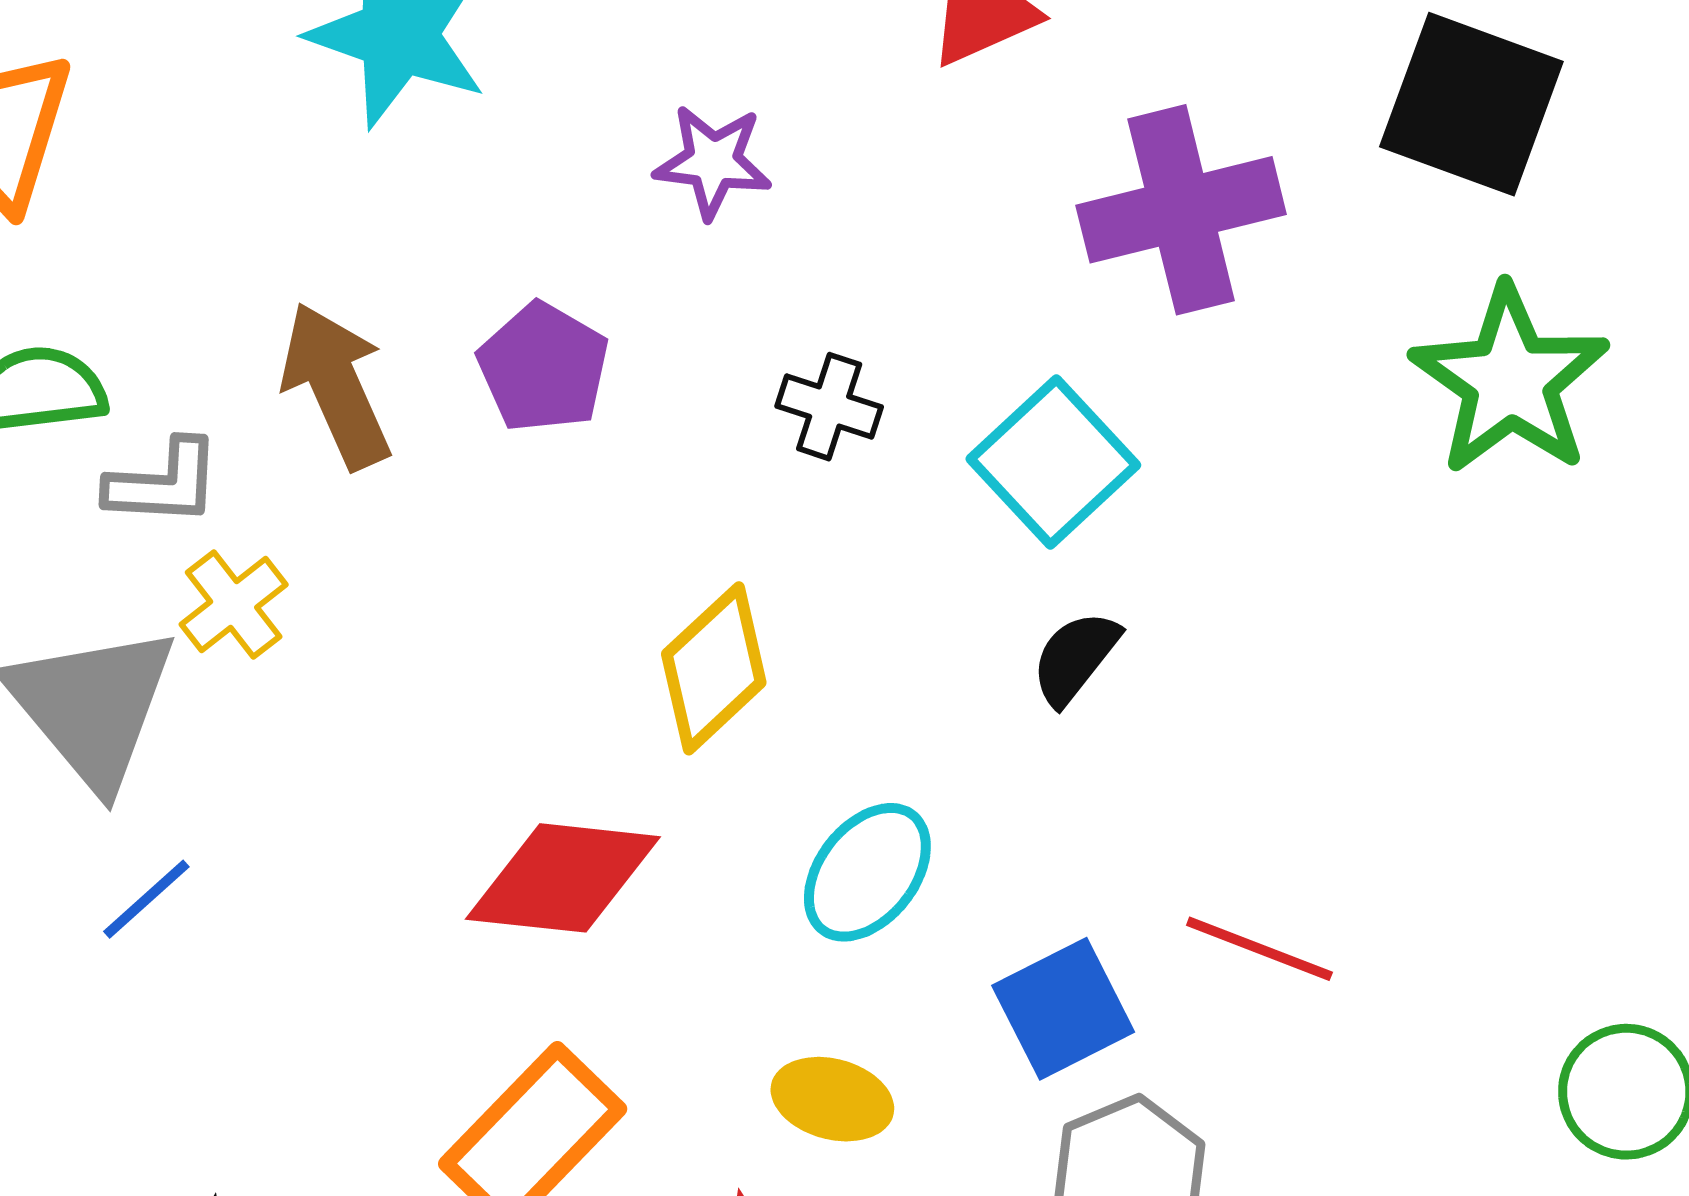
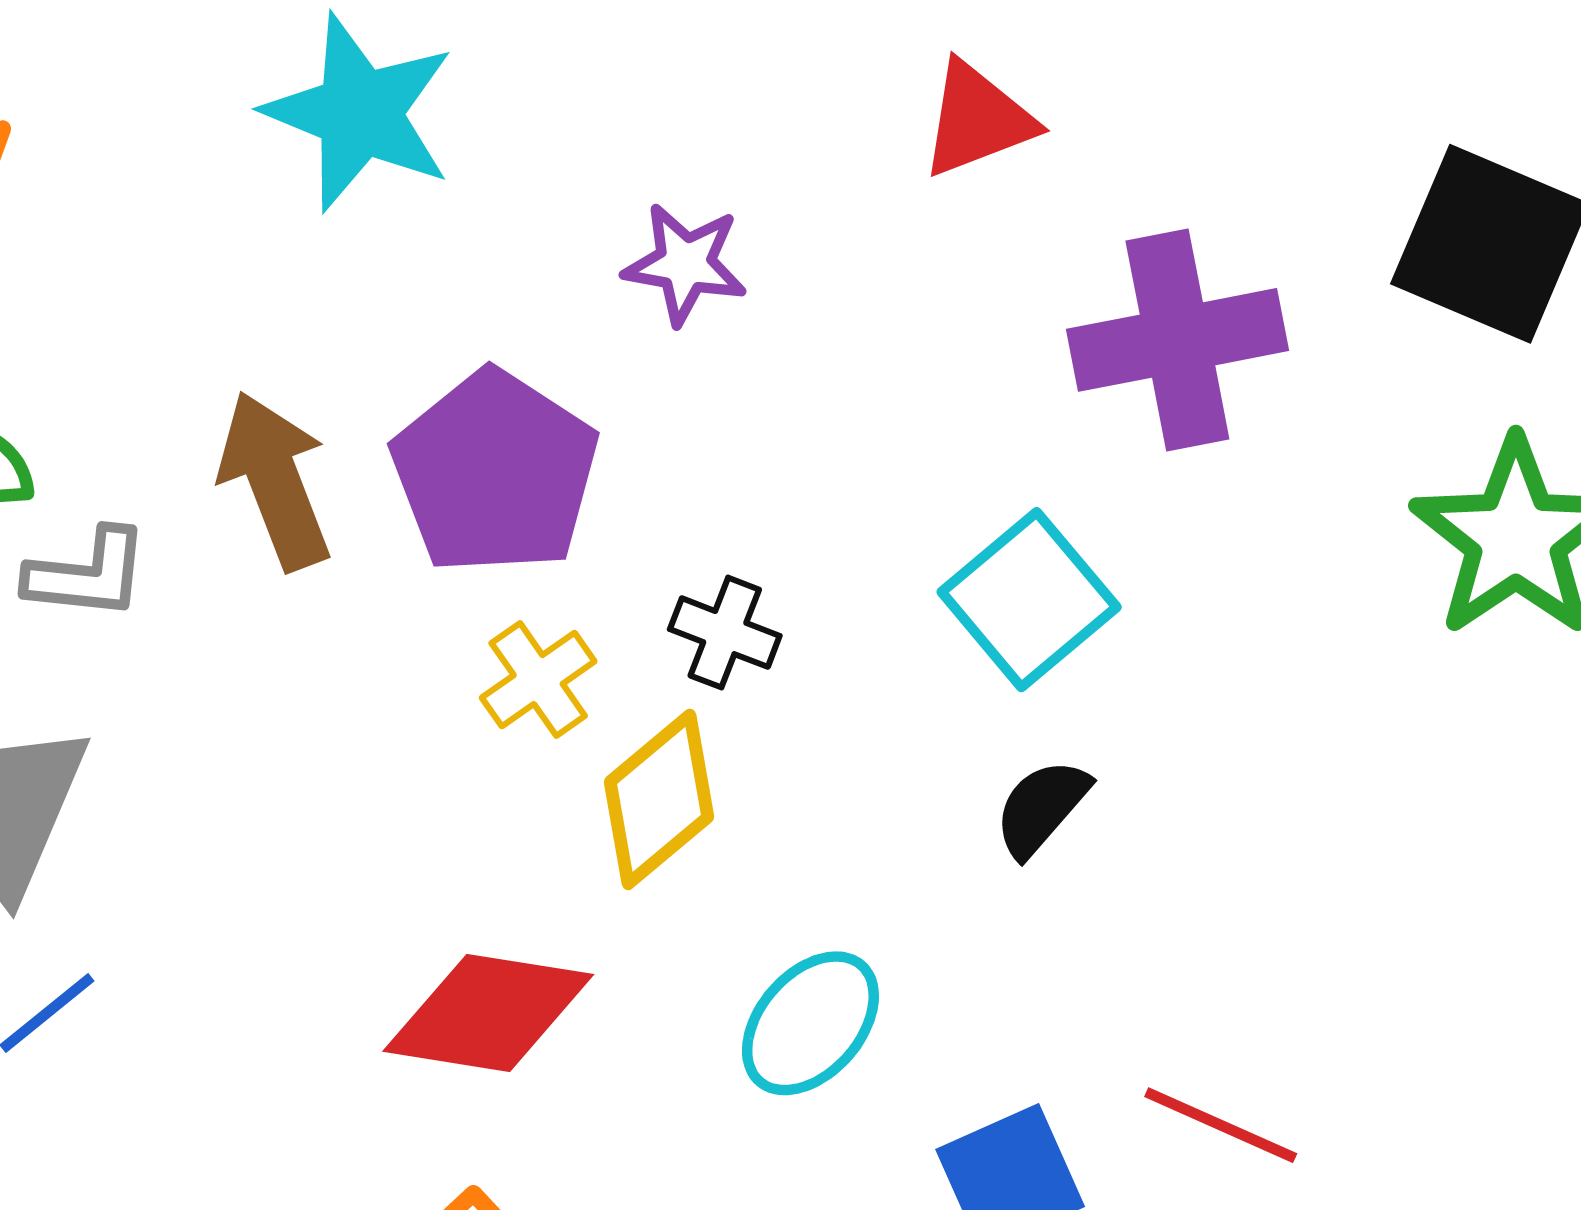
purple pentagon: (543, 368) -> (495, 472), size x1.5
black cross: (829, 407) -> (725, 633), moved
yellow cross: (234, 604) -> (538, 680), moved

